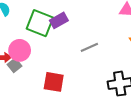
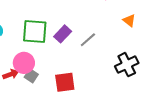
purple rectangle: (59, 20) -> (63, 34), moved
gray square: (14, 65) -> (31, 76), moved

